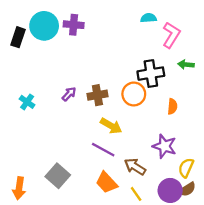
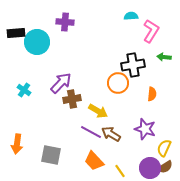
cyan circle: (44, 26) -> (37, 42), moved
black rectangle: (18, 37) -> (16, 33), turned 66
purple arrow: (69, 94) -> (61, 83), size x1.6
brown cross: (97, 95) -> (72, 99), moved
brown arrow: (135, 167) -> (111, 134), moved
gray square: (58, 176) -> (51, 155), turned -30
orange arrow: (19, 188) -> (17, 144), moved

